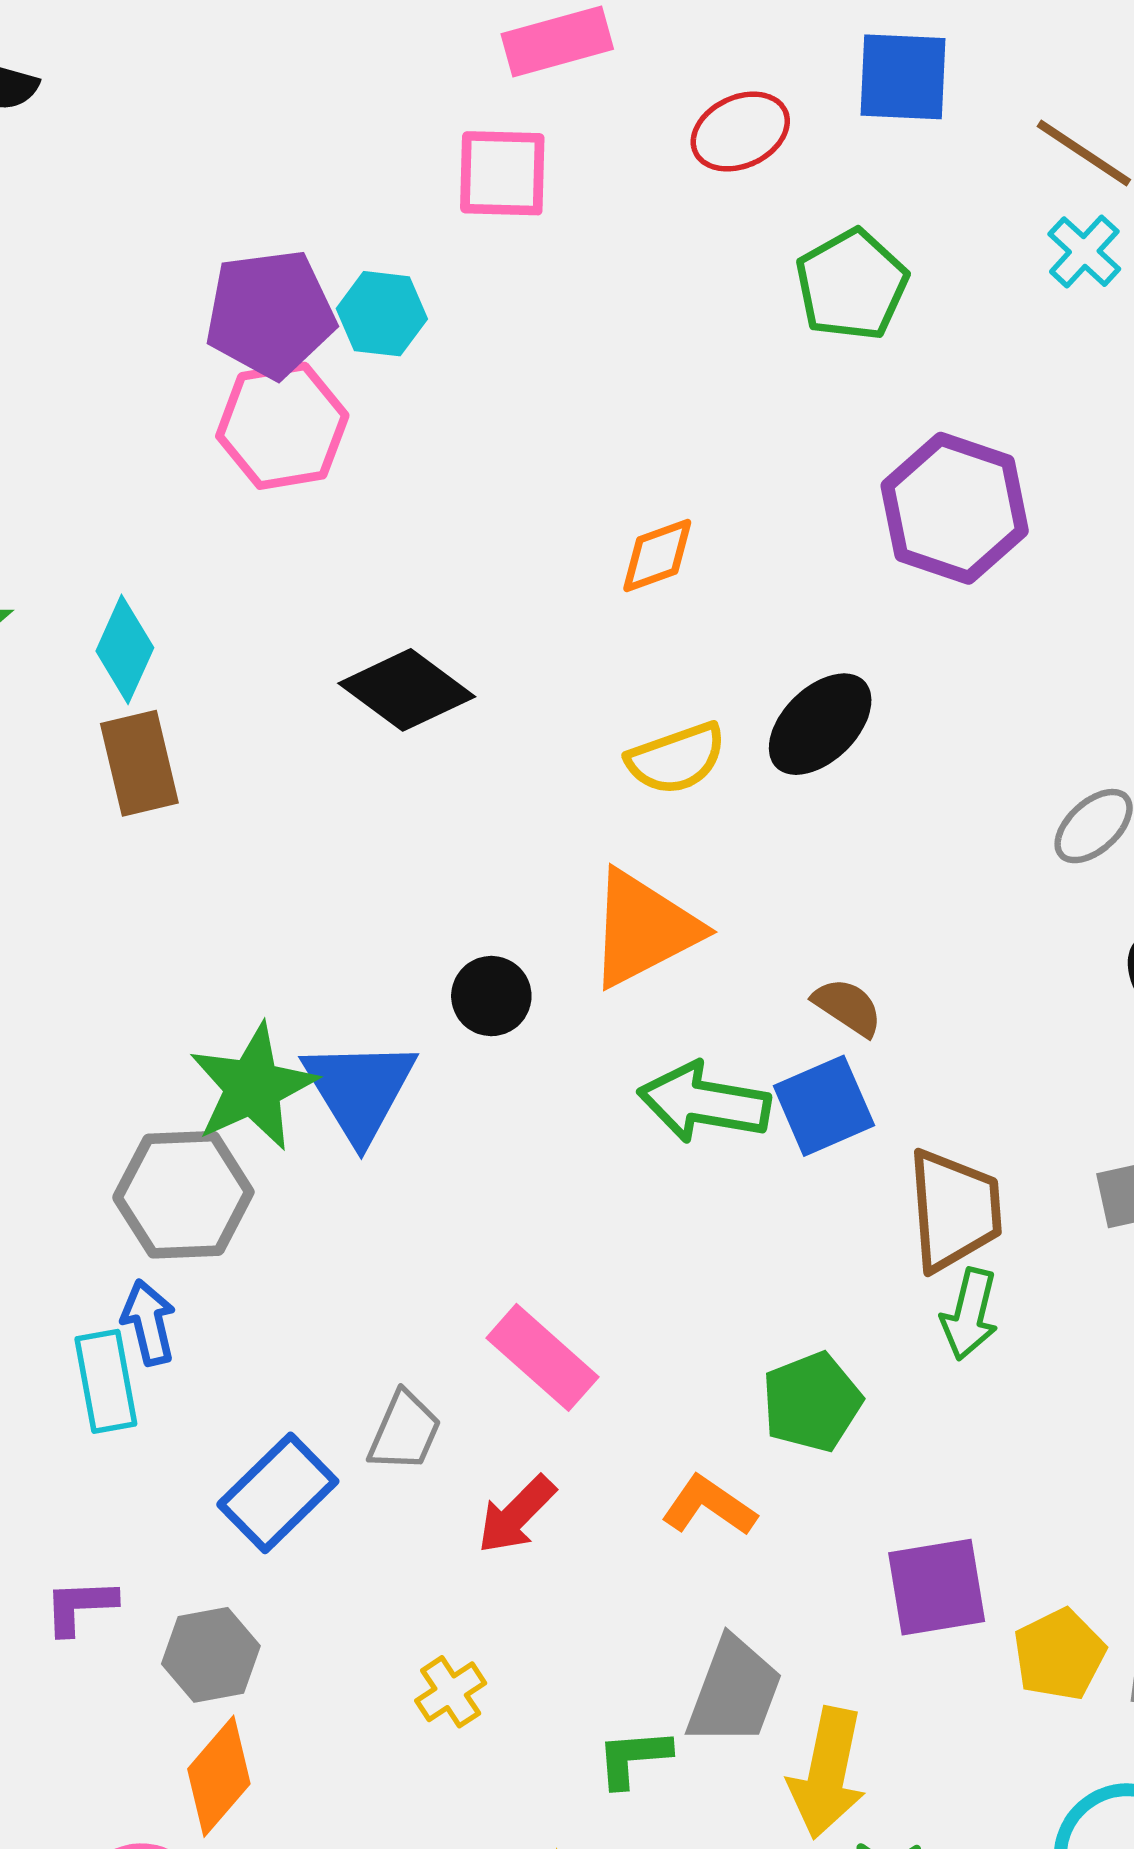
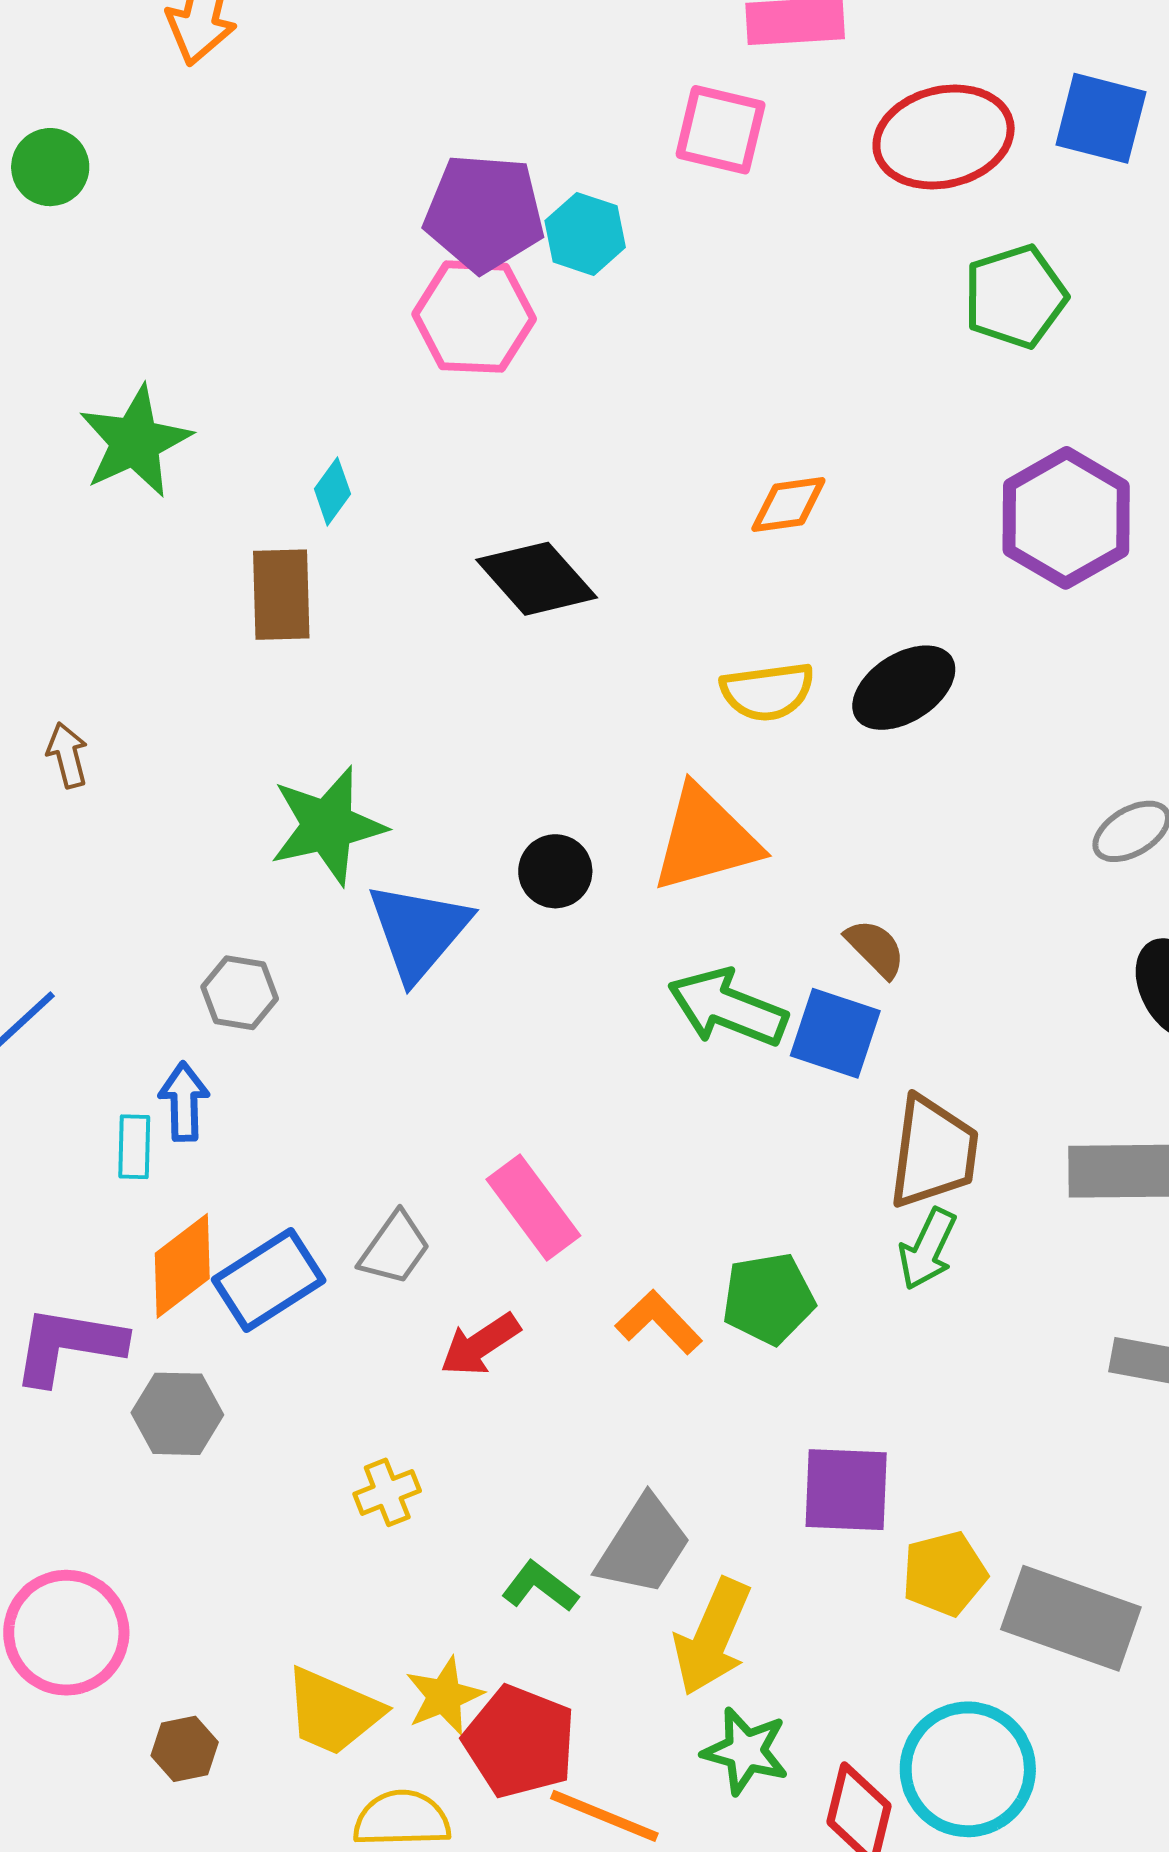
red ellipse: (740, 132) -> (944, 137), size x1.5
cyan diamond: (125, 649) -> (332, 491), moved, size x0.7
green star: (253, 1087) -> (328, 826), moved
blue square: (824, 1106) -> (835, 1033), turned 30
gray hexagon: (183, 1195) -> (240, 993), size x0.6
cyan rectangle: (106, 1381) -> (134, 1147), size x0.7
orange L-shape: (709, 1506) -> (659, 1322), moved
purple L-shape: (80, 1606) -> (68, 1345), size x1.6
green L-shape: (633, 1758) -> (540, 1587), turned 30
orange diamond: (219, 1776) -> (182, 1266), moved

